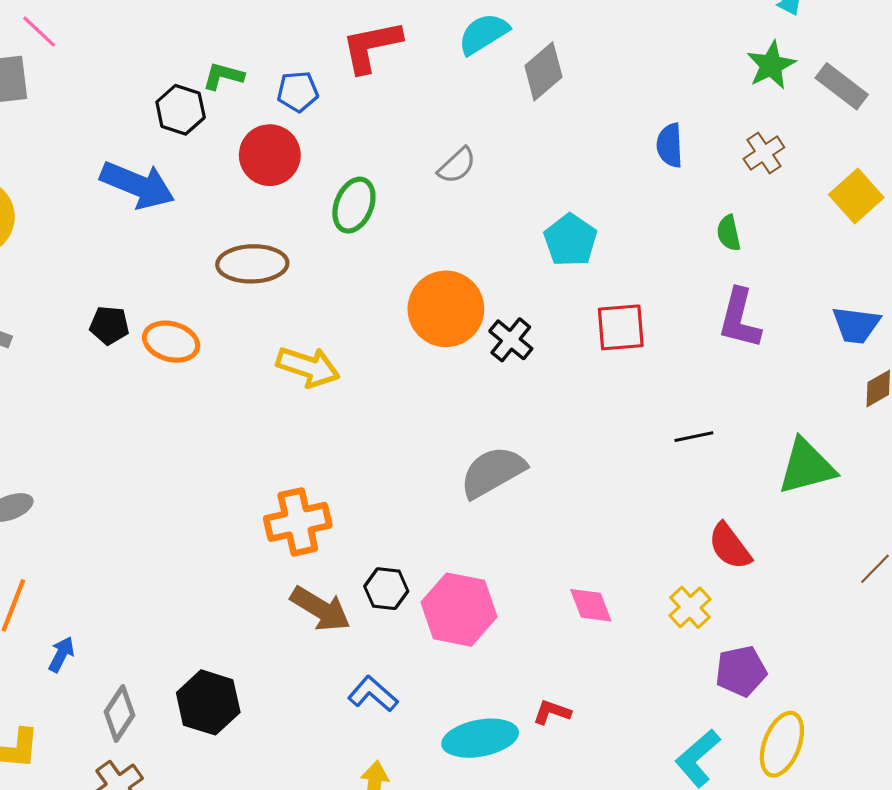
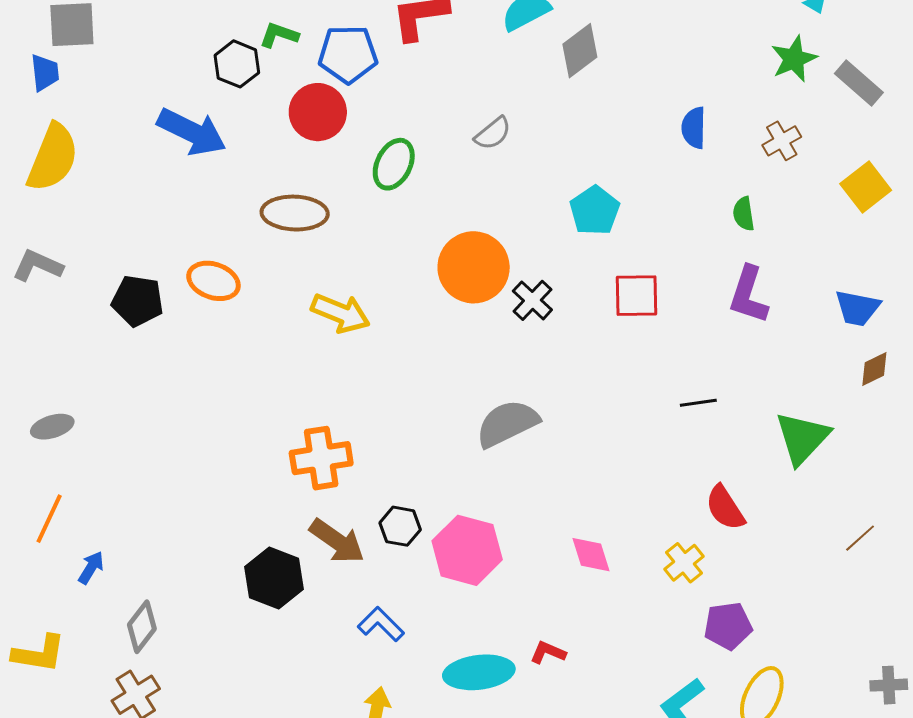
blue pentagon: (298, 92) -> (348, 54), size x1.5
black pentagon: (109, 325) -> (137, 301), moved, size x1.4
green triangle: (807, 467) -> (802, 438), turned -36
black hexagon: (208, 702) -> (274, 578), moved

